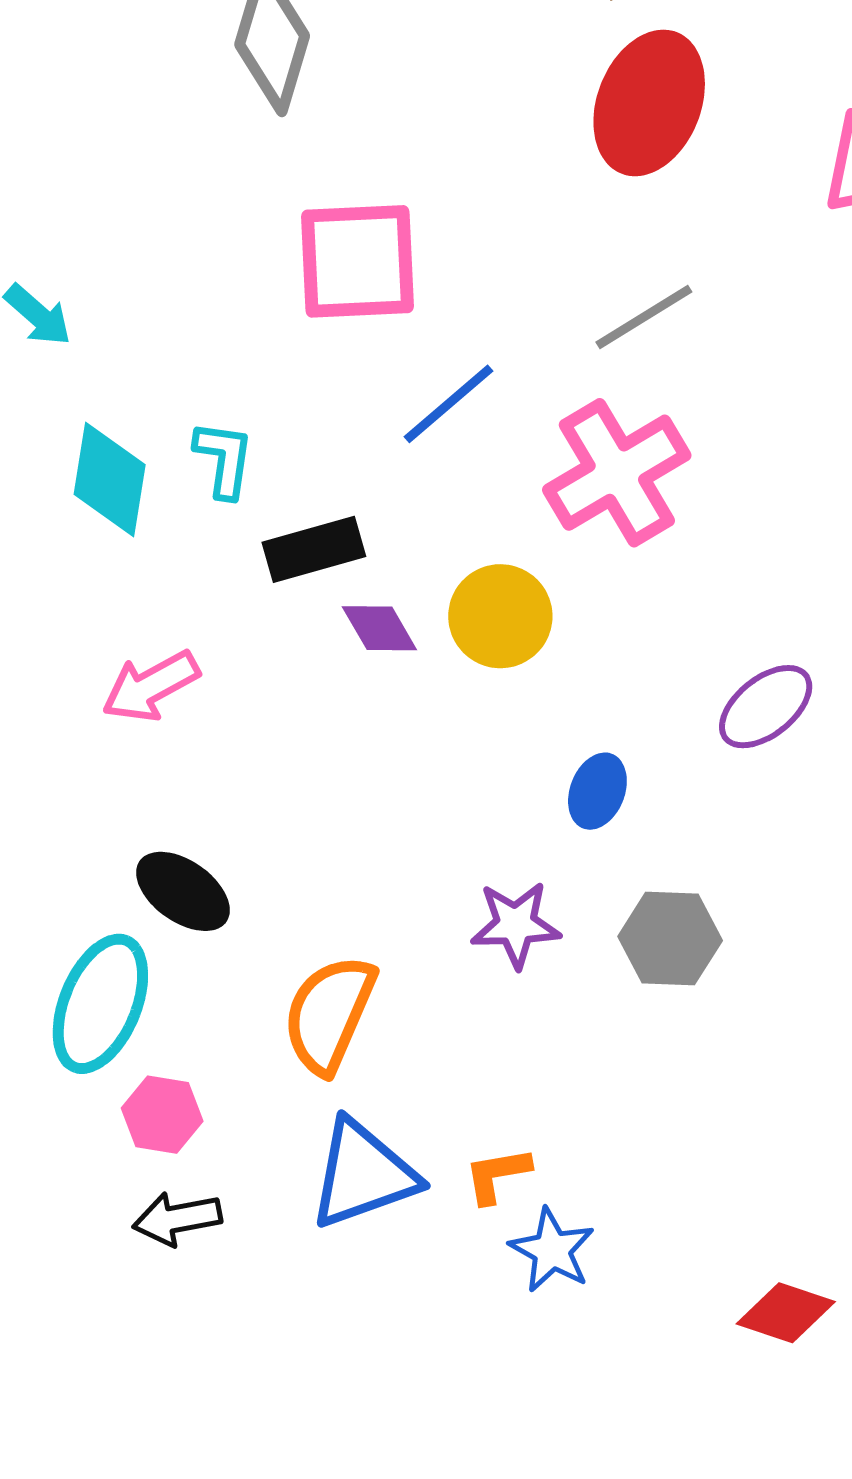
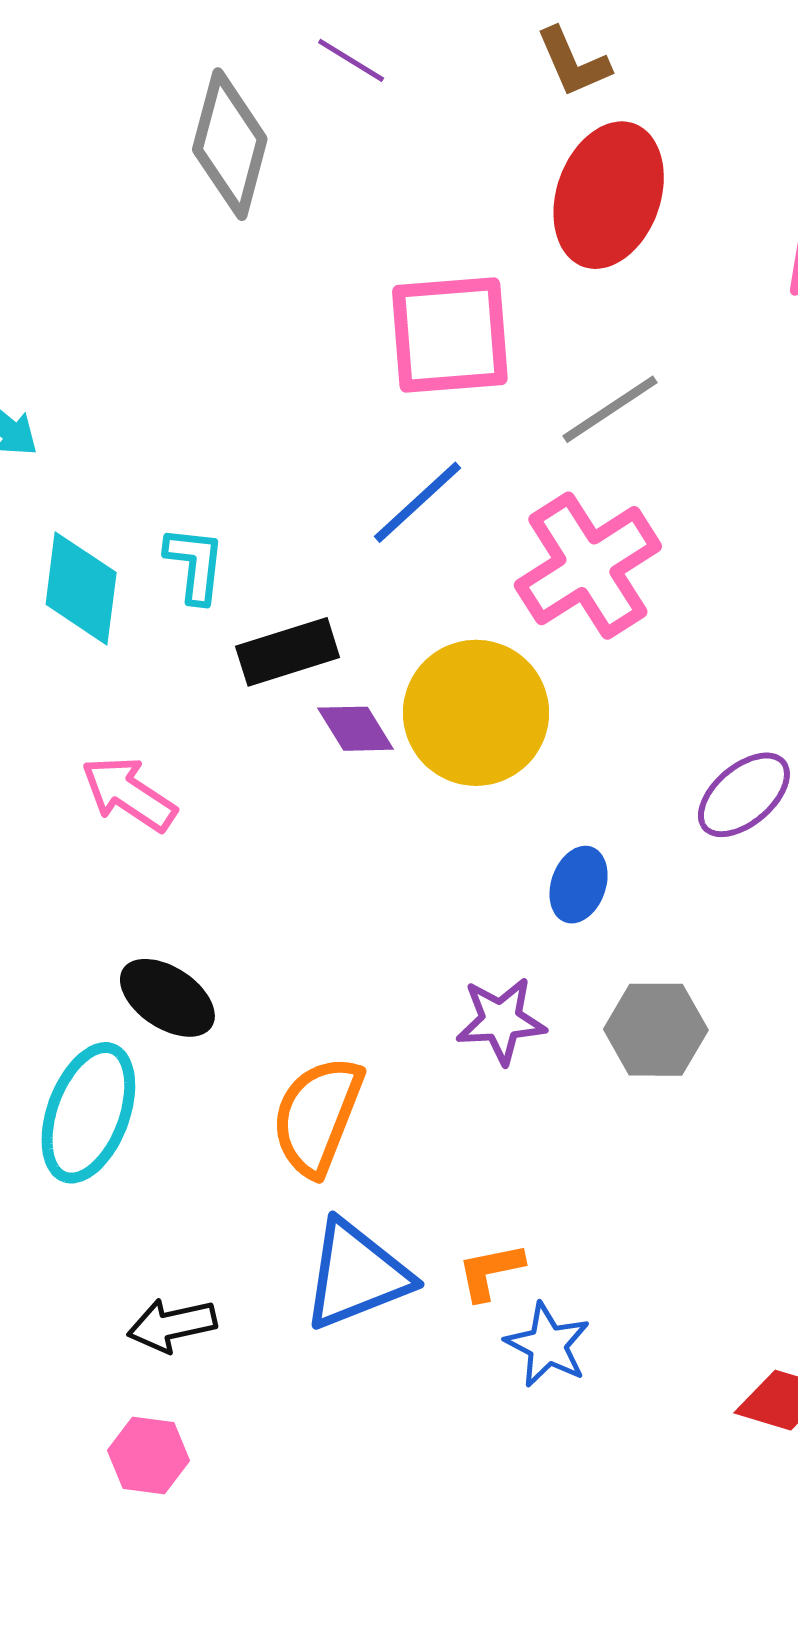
pink square: (358, 261) -> (450, 335), moved
yellow circle: (500, 616) -> (476, 713), size x1.4
pink arrow: (151, 686) -> (129, 794), turned 64
pink hexagon: (162, 1115) -> (148, 1455), moved

